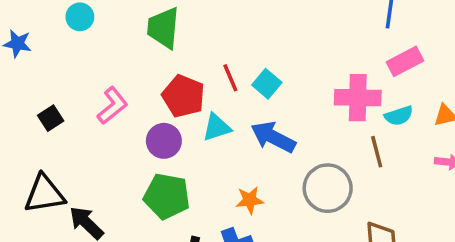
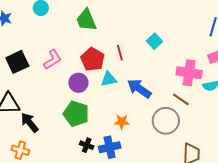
green trapezoid: (163, 28) -> (86, 20), turned -35
cyan square: (267, 84) -> (154, 41), moved
black square: (51, 118) -> (17, 62), size x1.6
brown line: (377, 152) -> (181, 99), moved, turned -48

